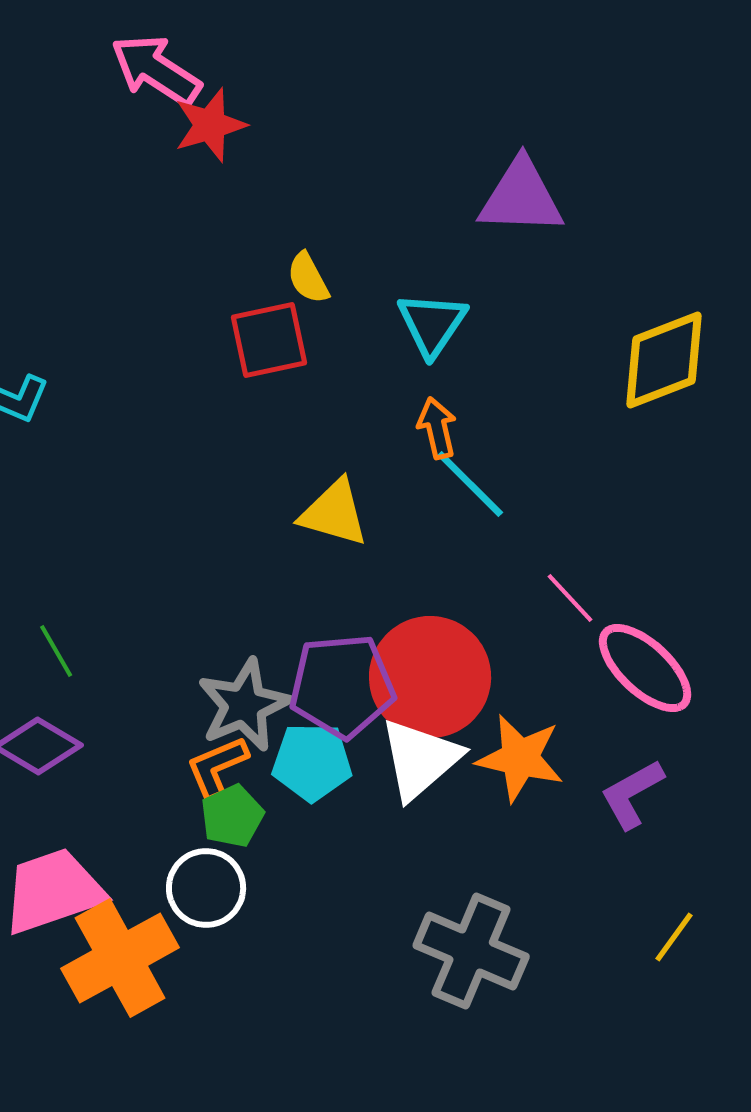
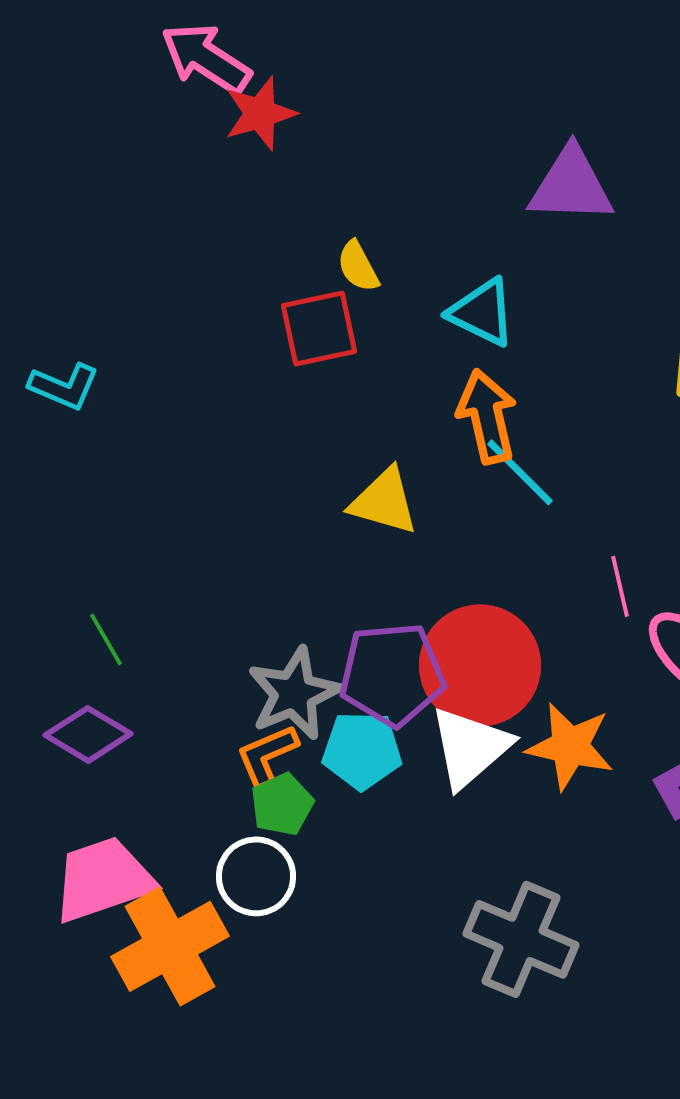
cyan triangle: (432, 324) -> (482, 312), turned -38
orange arrow: (437, 428) -> (487, 416), size x1.5
pink line: (570, 598) -> (620, 586), turned 30

